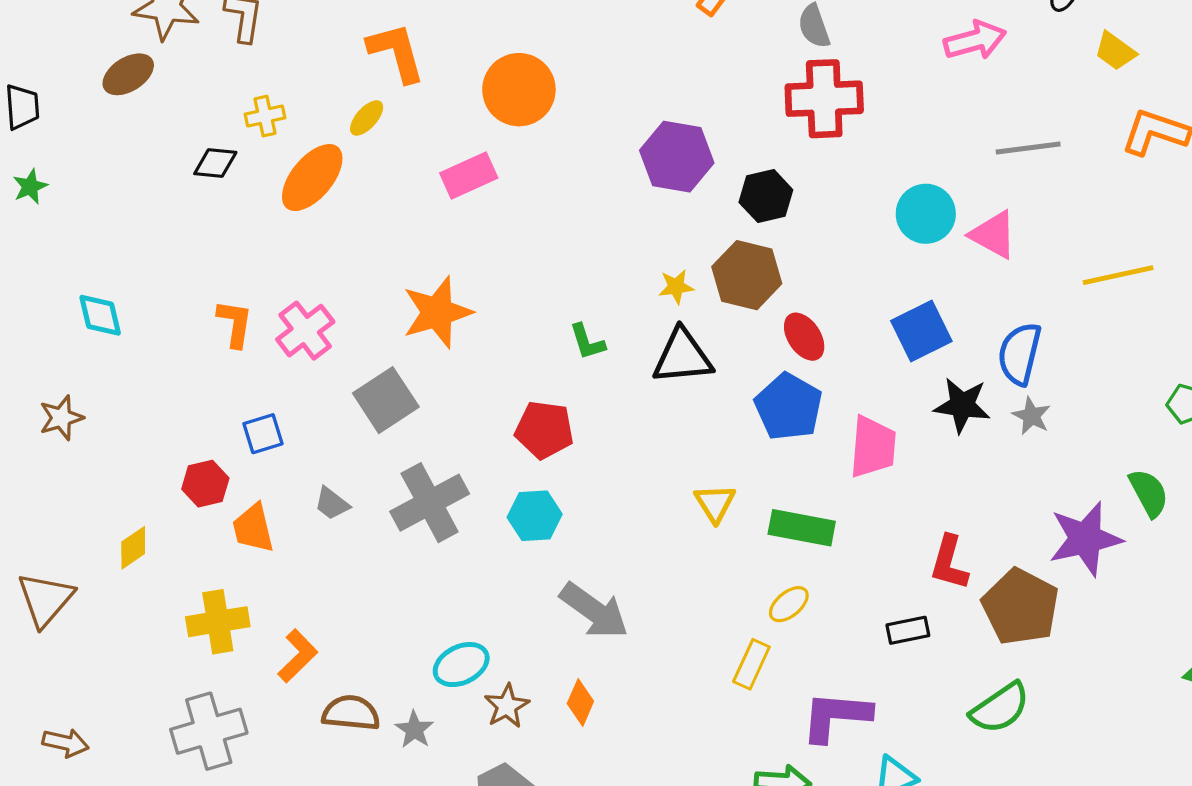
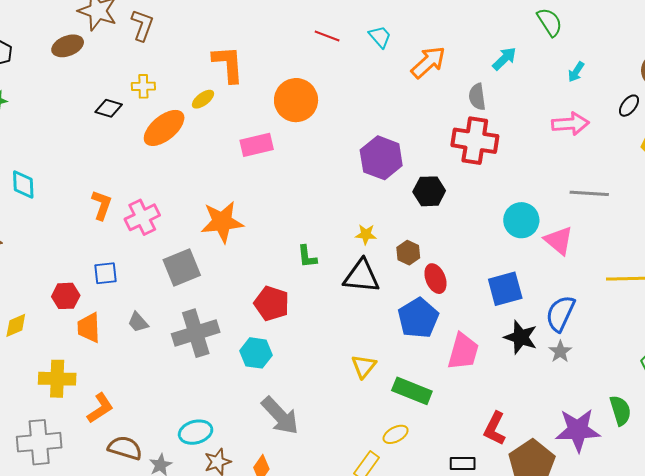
brown hexagon: (747, 275) -> (408, 253), moved, size x0.6

